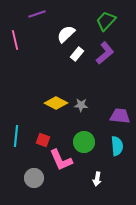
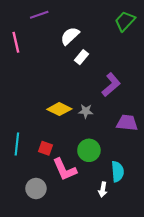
green trapezoid: (106, 21) -> (125, 21), moved
purple L-shape: (105, 53) -> (111, 85), moved
cyan semicircle: (117, 146) -> (118, 172), moved

